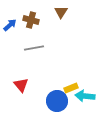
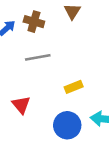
yellow rectangle: (71, 88) -> (74, 87), moved

